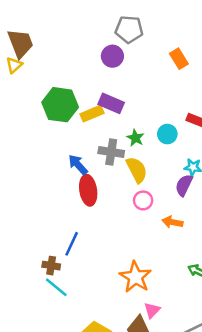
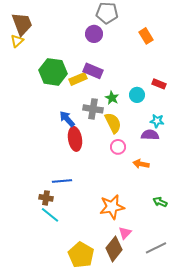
purple semicircle: (184, 185) -> (150, 135), turned 66
blue line: (72, 244) -> (62, 181), turned 60
orange star: (135, 277) -> (112, 207), turned 30

